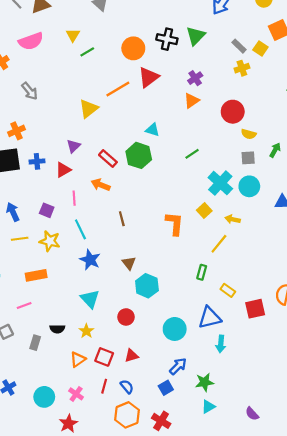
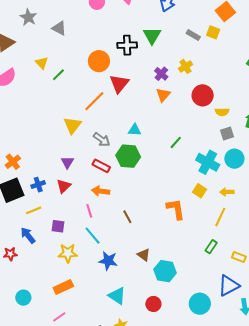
yellow cross: (242, 68) -> (185, 66), moved
gray arrow: (30, 91) -> (102, 139), moved
pink line: (74, 198) -> (89, 211), moved
yellow line: (20, 239) -> (34, 210), moved
green rectangle: (202, 272) -> (211, 247), turned 32

